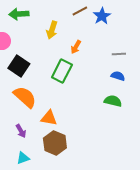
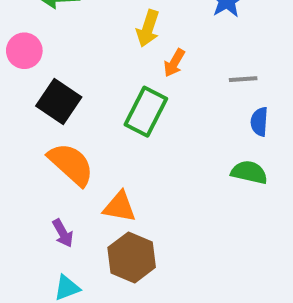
yellow arrow: (52, 30) -> (148, 28), moved
gray line: (119, 54) -> (243, 79), moved
blue semicircle: (118, 76) -> (259, 122), turned -104

